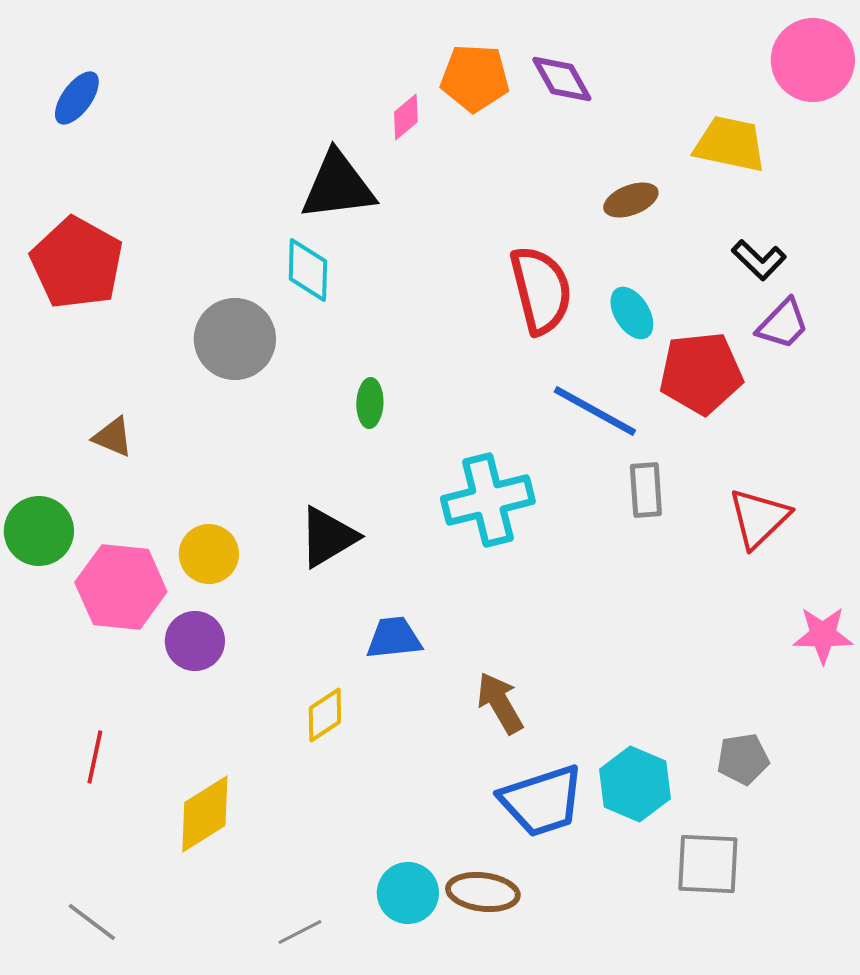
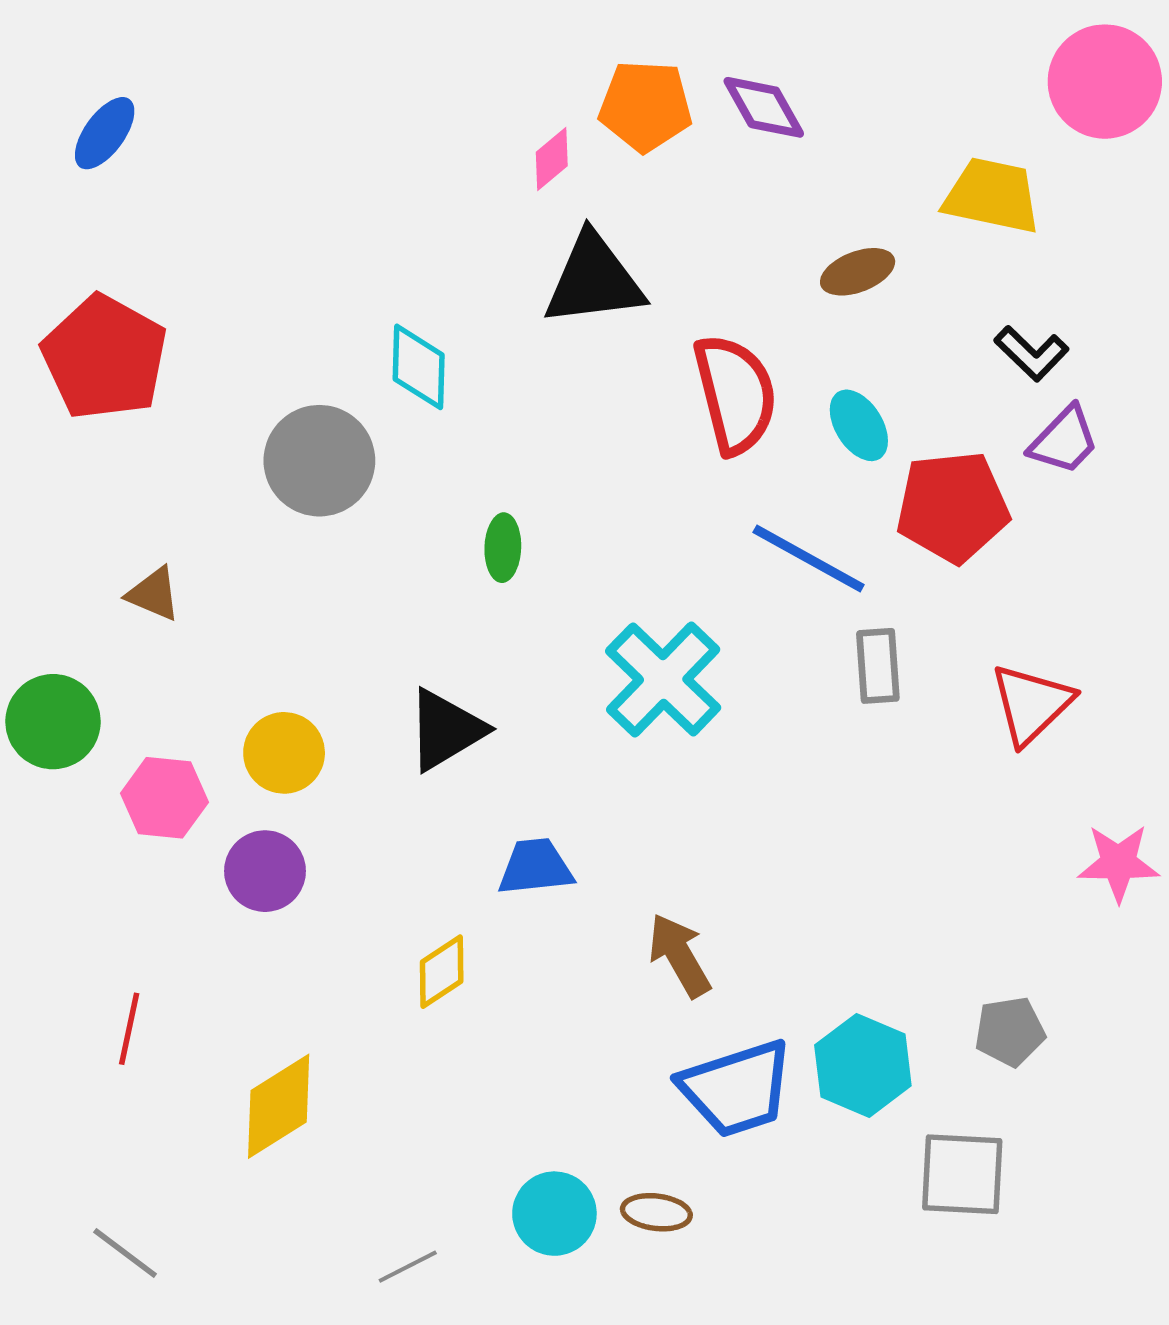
black triangle: (338, 186) -> (594, 280), moved
cyan cross: (488, 500) -> (663, 679), turned -32
pink hexagon: (121, 587) -> (164, 798), size x0.7
brown ellipse: (483, 892) -> (656, 1212), size x0.7

